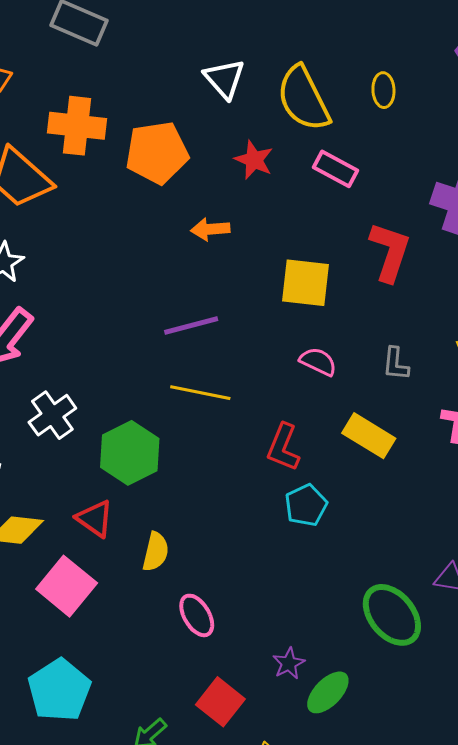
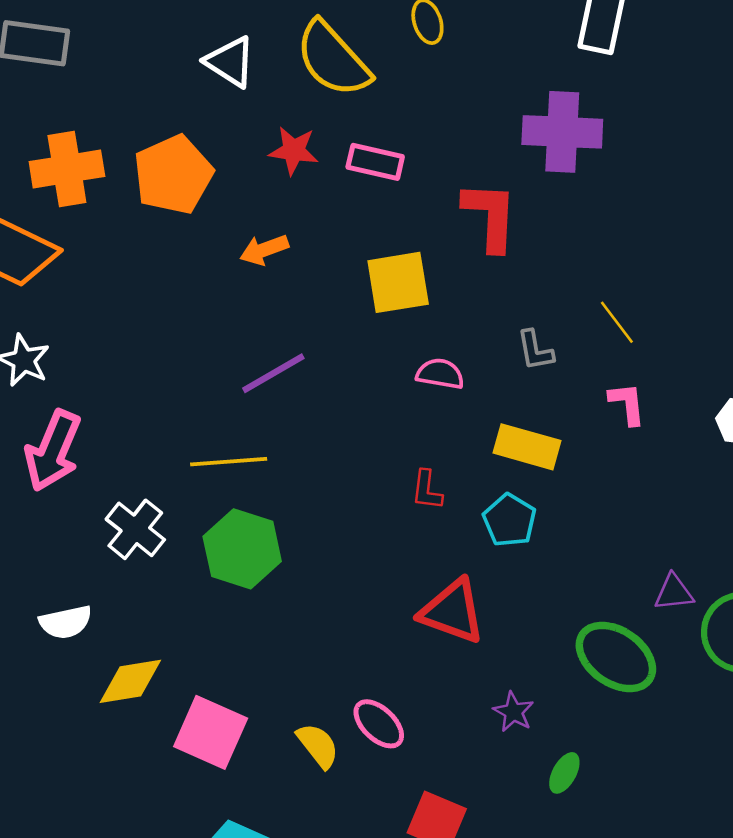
pink rectangle: (335, 169) -> (375, 162), moved
yellow line: (200, 393) -> (229, 462), moved
red L-shape: (283, 447) -> (427, 490), size x0.7
cyan pentagon: (306, 505) -> (510, 520), moved
red triangle: (95, 519) -> (452, 611), moved, size x1.4
yellow semicircle: (156, 552) -> (318, 746), moved, turned -36
purple star: (289, 663) -> (513, 712), moved
green ellipse: (328, 692) -> (564, 773), size x0.7

